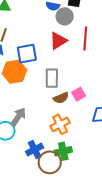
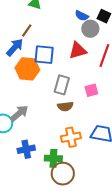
pink square: (79, 94) -> (91, 90), moved
orange cross: (60, 124) -> (71, 137), moved
brown circle: (50, 162) -> (63, 174), moved

